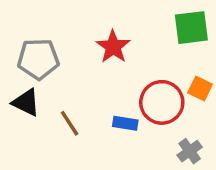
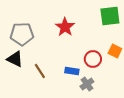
red circle: (162, 102) -> (93, 59), size x0.7
gray cross: (190, 151) -> (87, 84), moved

